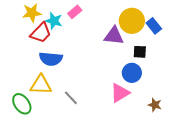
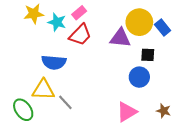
red trapezoid: (41, 33) -> (80, 35), moved
pink triangle: (120, 93) -> (127, 112), moved
gray line: (71, 98) -> (65, 102), moved

